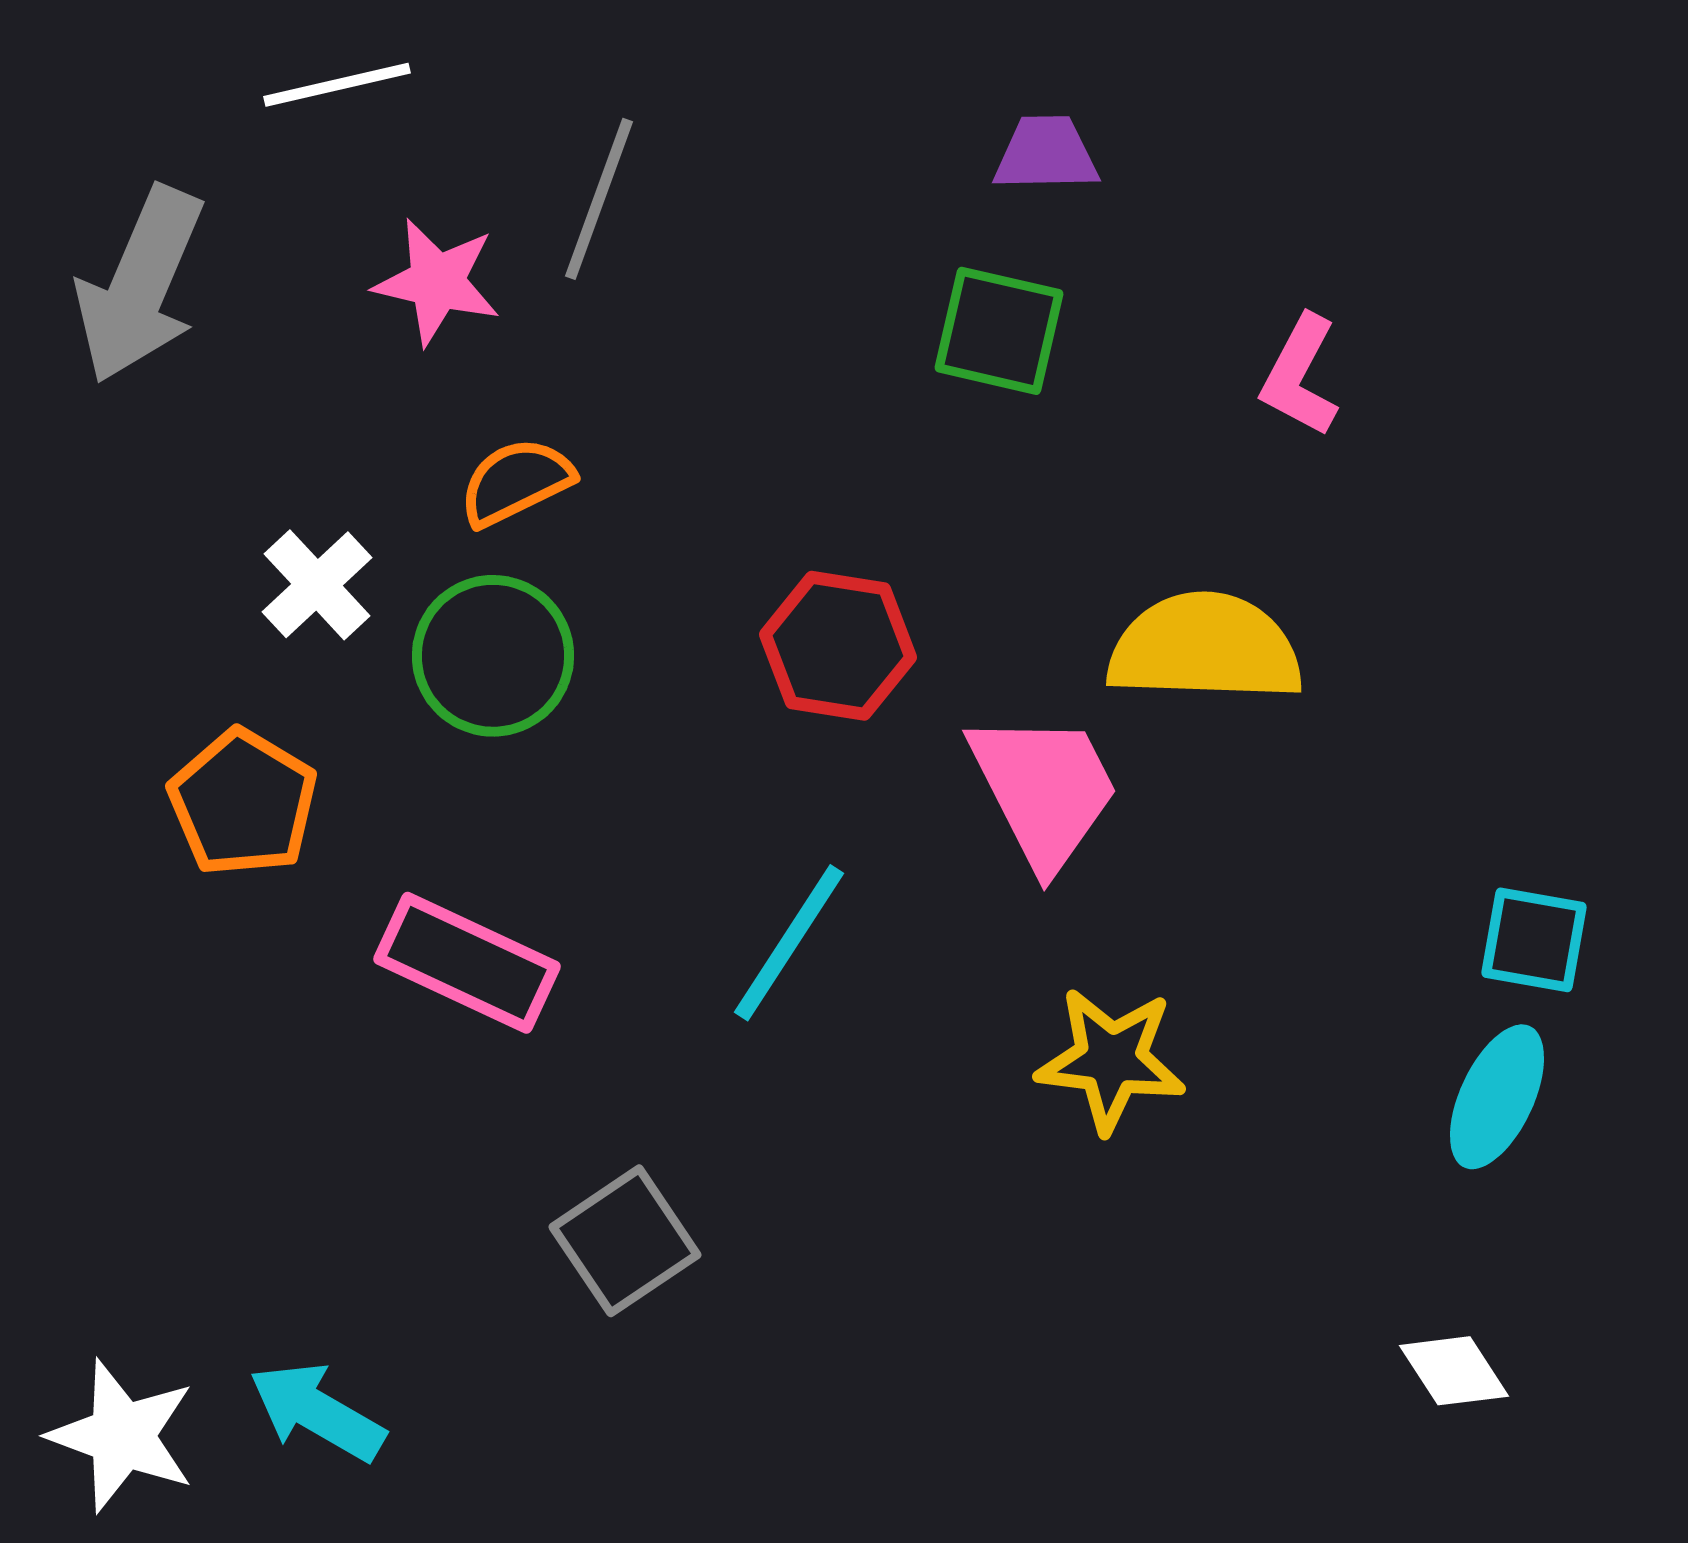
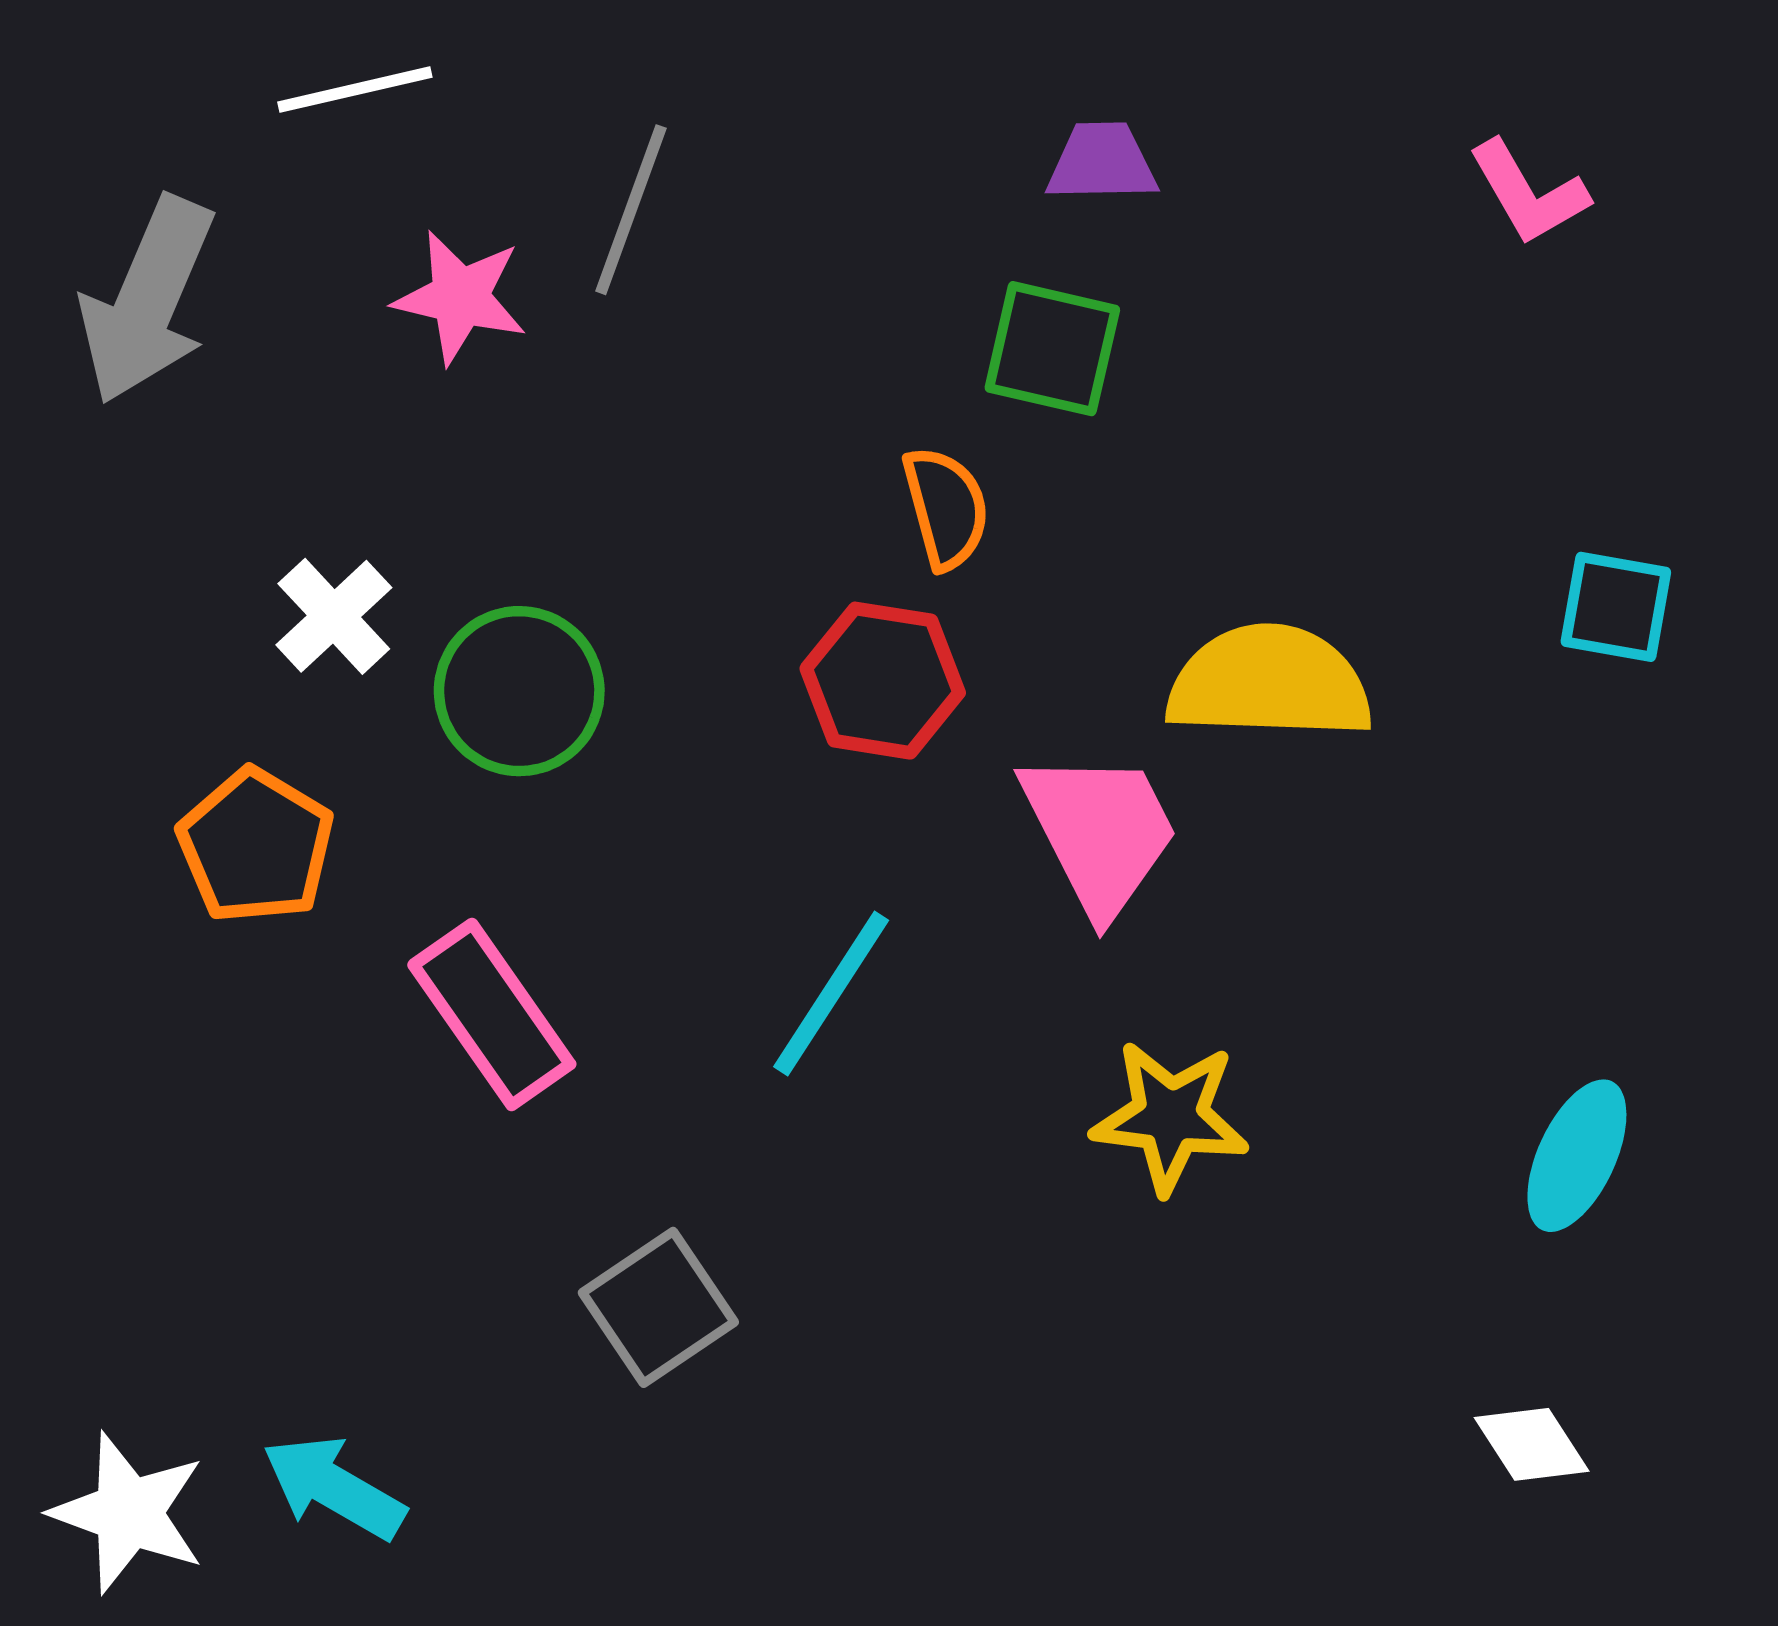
pink L-shape: (1300, 376) -> (1528, 193), moved, turned -58
orange semicircle: (516, 482) -> (946, 508), moved, turned 101
cyan square: (1534, 940) -> (1616, 607), moved
pink rectangle: (467, 963) -> (492, 1015), turned 30

